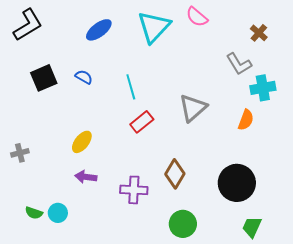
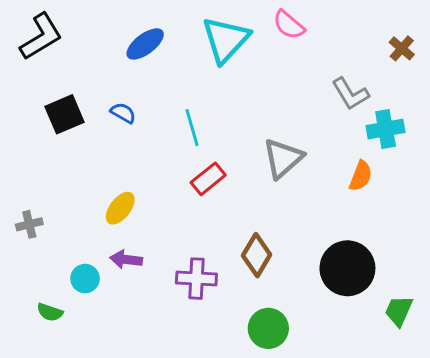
brown cross: (259, 33) -> (402, 48), moved
cyan circle: (58, 213) -> (85, 279), moved
green trapezoid: (252, 227) -> (399, 311), moved

